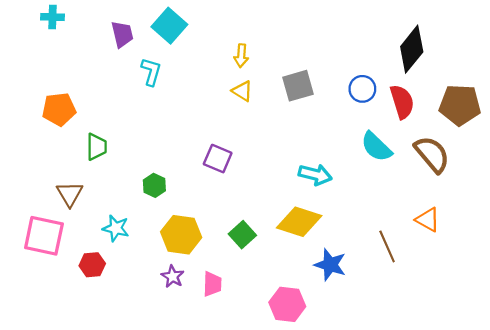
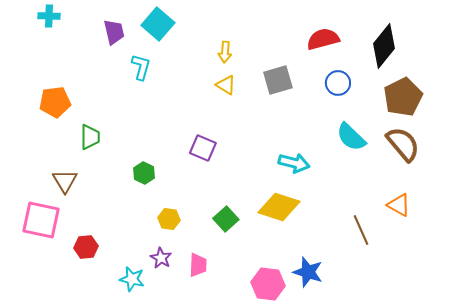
red semicircle: (402, 102) -> (323, 39), moved, turned -88
brown pentagon: (460, 105) -> (403, 97), moved, turned -30
cyan star: (116, 228) -> (132, 279), moved
yellow hexagon: (181, 235) -> (169, 219), size x0.6
blue star: (330, 265) -> (308, 272), moved

